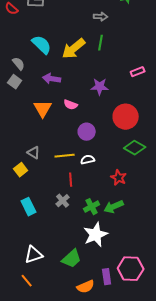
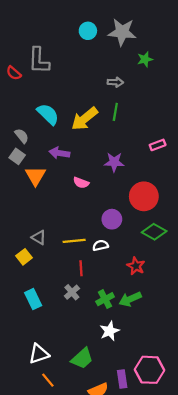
orange triangle: (43, 109) -> (35, 176), moved
purple circle: (87, 132) -> (112, 219), moved
white star: (96, 235) -> (110, 331), size x0.7
orange line: (27, 281) -> (48, 380), moved

